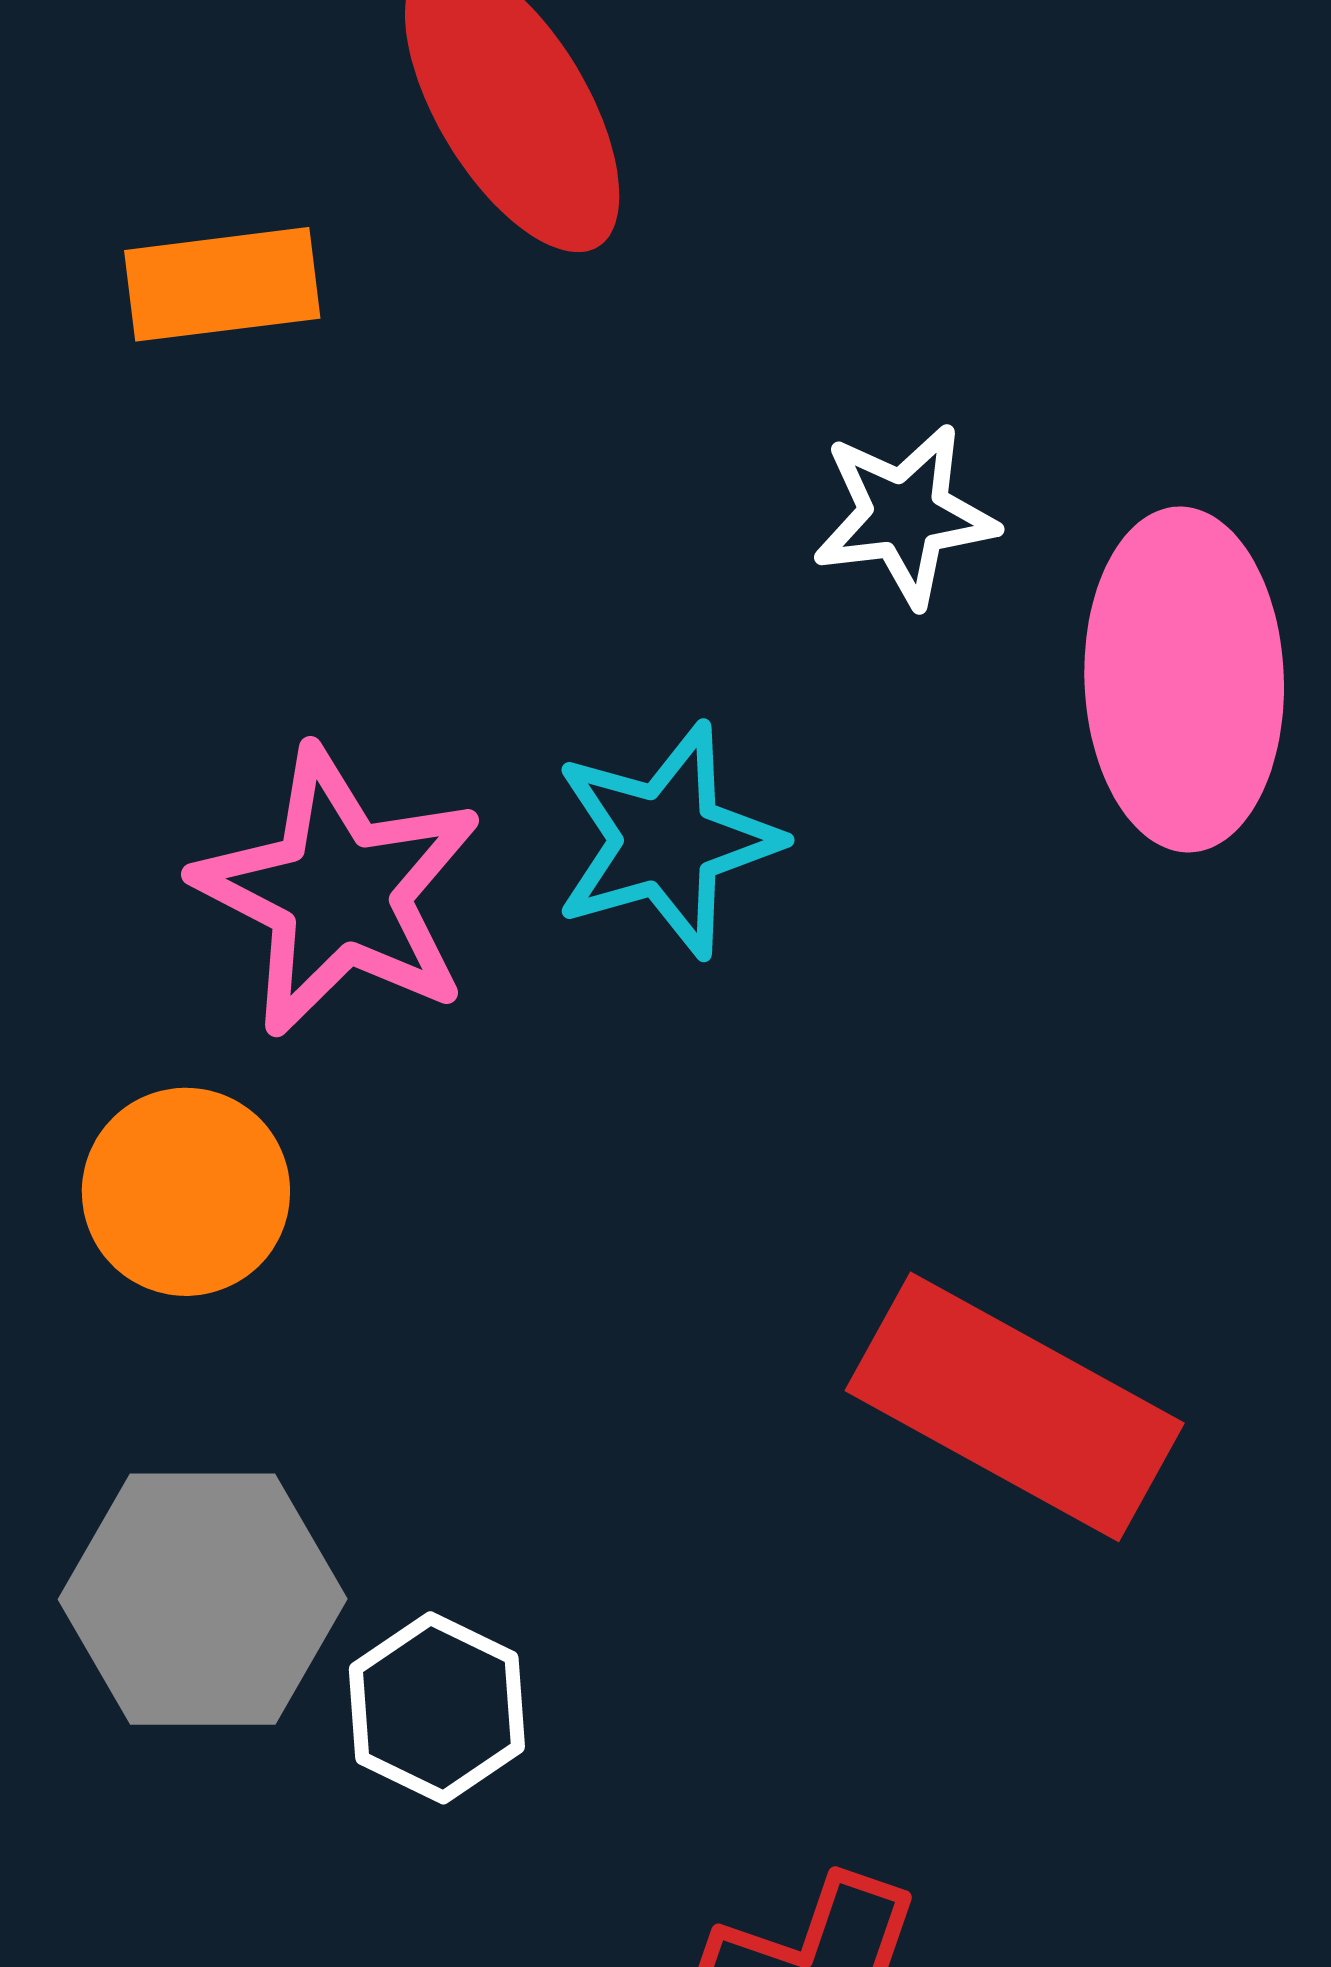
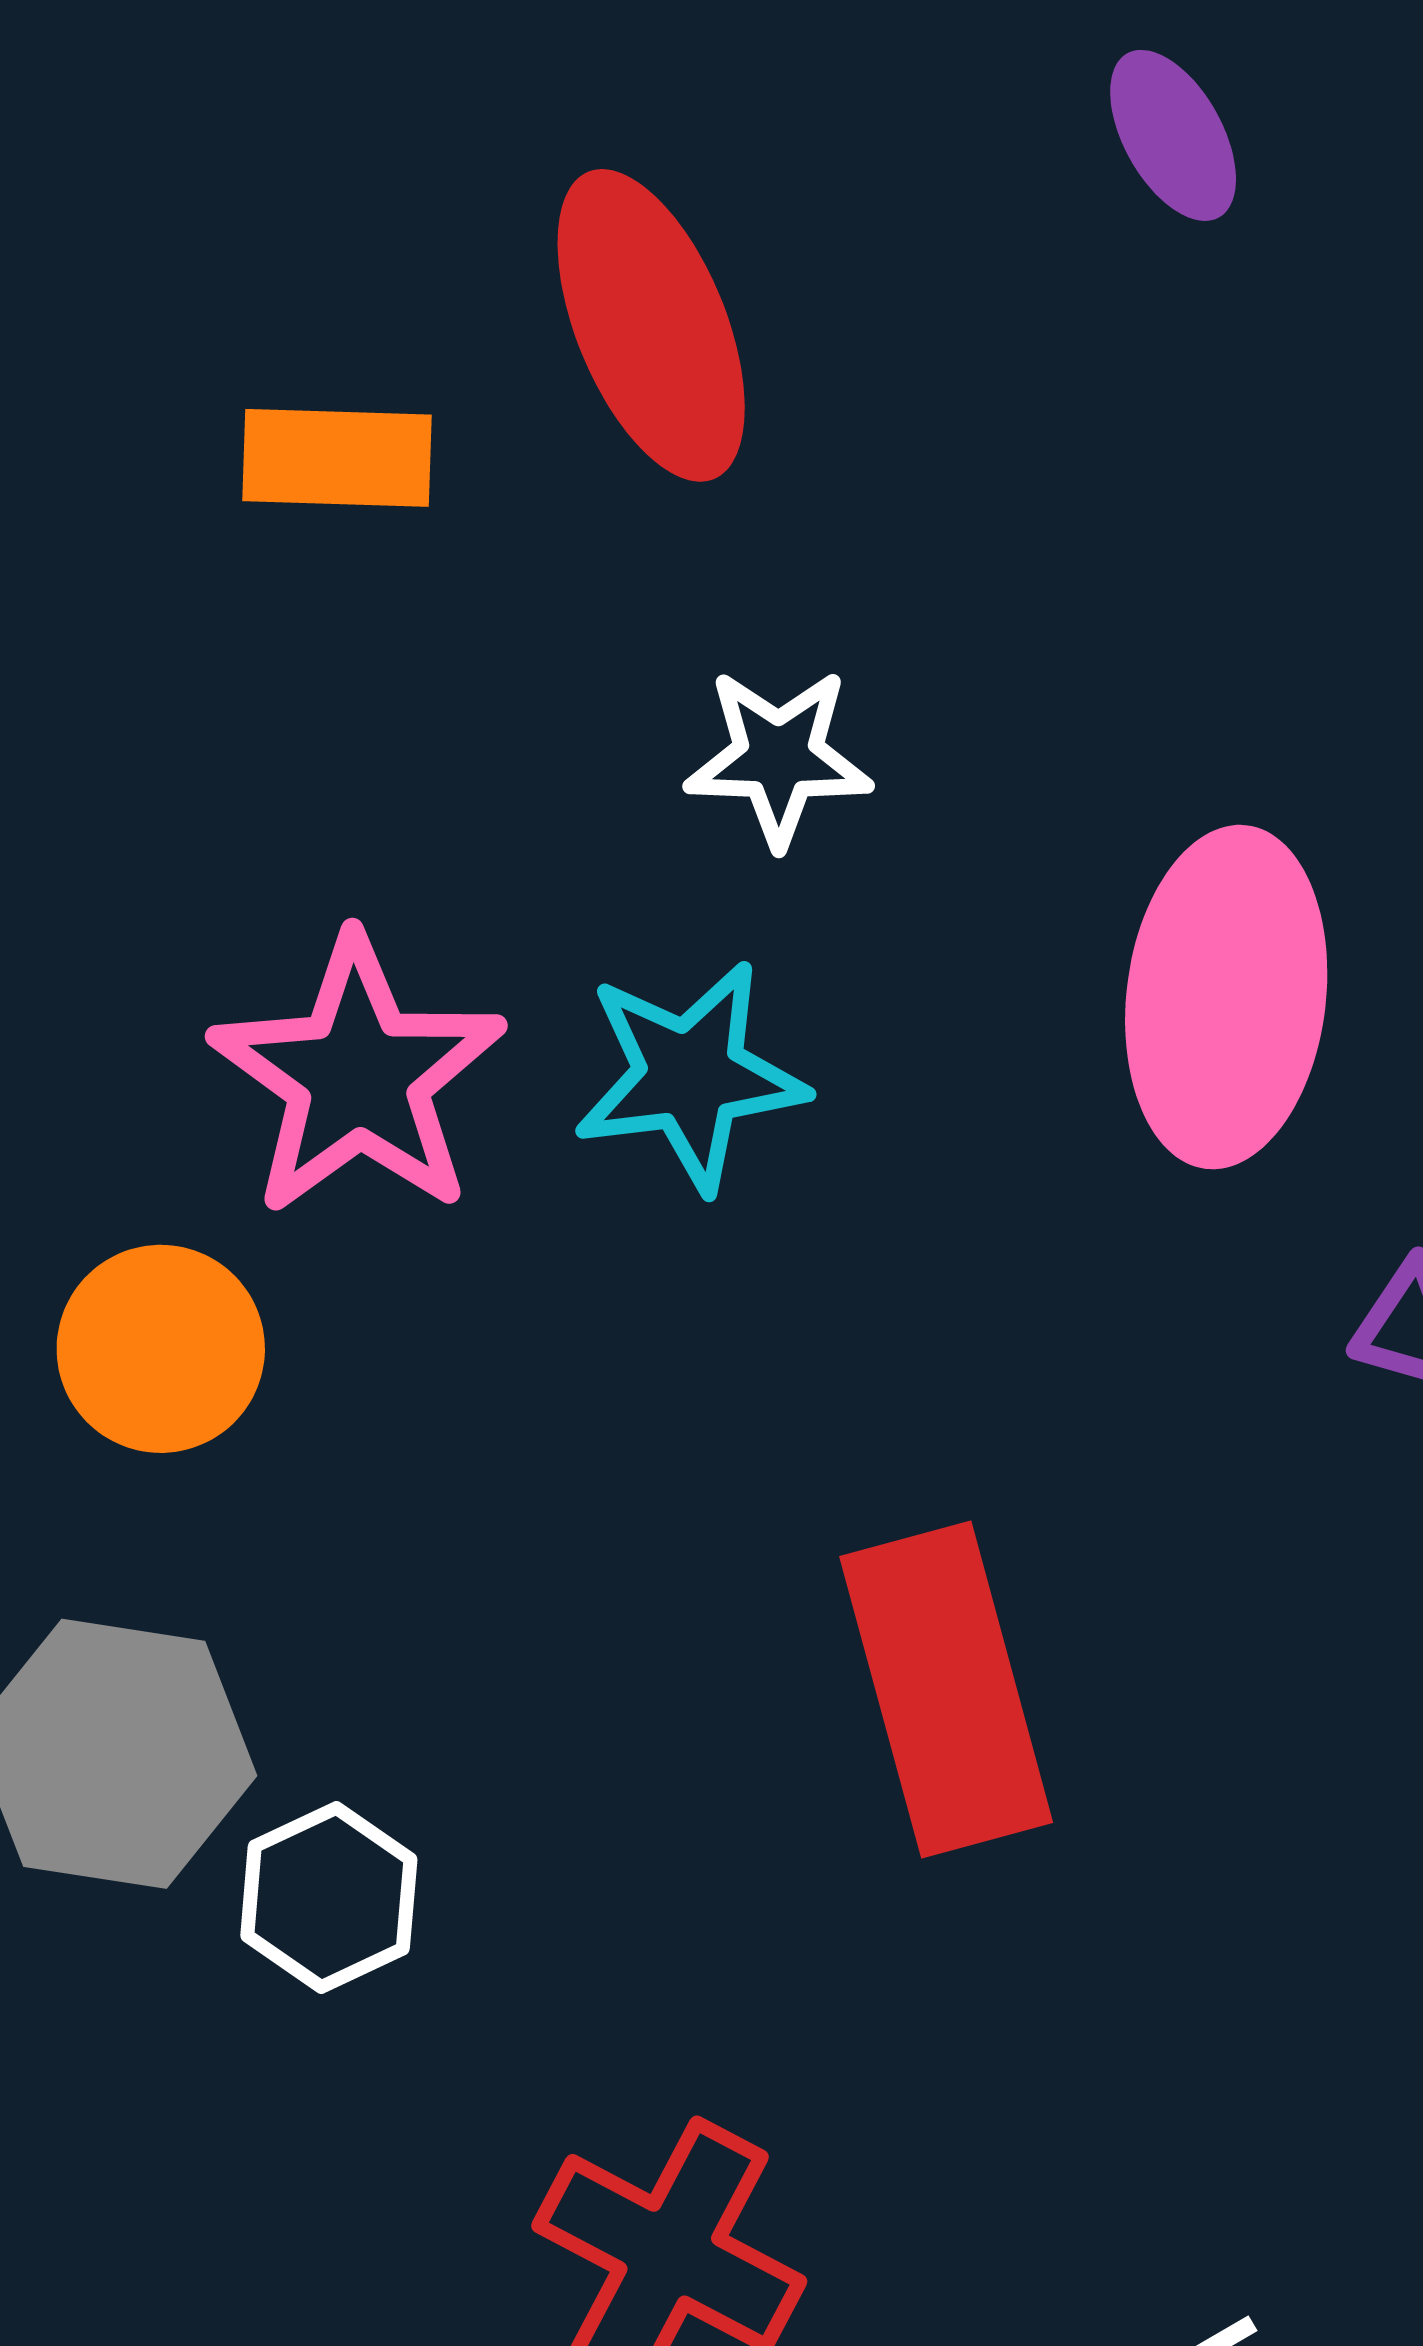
white star: (905, 515) -> (778, 757), moved
red rectangle: (1015, 1407) -> (946, 1690), turned 37

